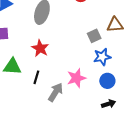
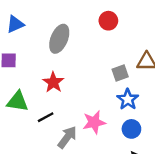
blue star: (102, 57) -> (128, 99), turned -30
black line: (36, 77) -> (46, 117), turned 40

